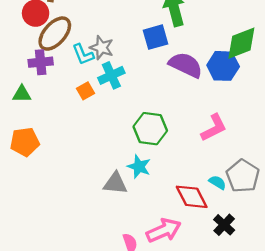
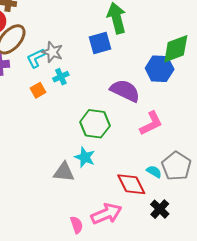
cyan L-shape: (83, 54) -> (36, 58), turned 85
purple semicircle: (186, 65) -> (125, 91), moved
cyan cross: (111, 75) -> (61, 77), size x0.7

